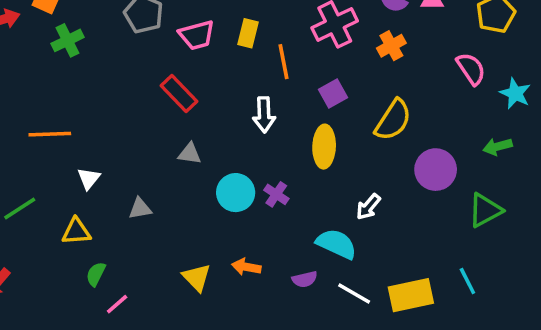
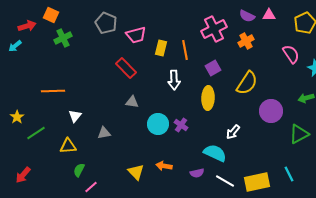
yellow rectangle: (248, 33) -> (161, 48), moved

